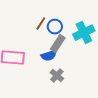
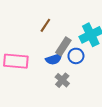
blue circle: (55, 27) -> (76, 56), moved

